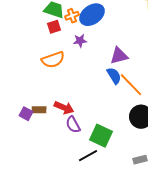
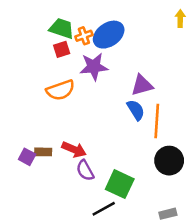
purple star: (80, 41) -> (94, 67), size x1.6
orange line: (131, 85) -> (157, 121), turned 48

